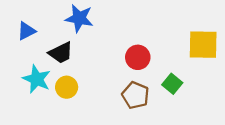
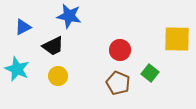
cyan star: (37, 79) -> (17, 69), moved

